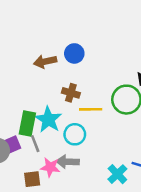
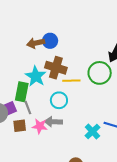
blue circle: (74, 53) -> (50, 41), moved
brown cross: (71, 93) -> (56, 68), size x1.5
cyan star: (48, 120) -> (36, 76), moved
brown square: (32, 179) -> (20, 126), moved

